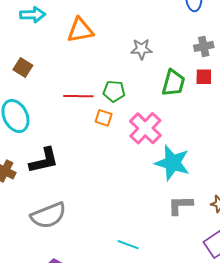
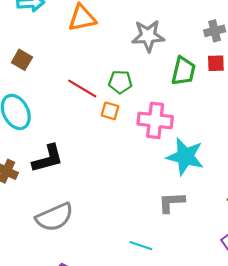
gray star: (141, 49) -> (148, 36), size x1.4
red line: (78, 96) -> (82, 88), turned 32
pink cross: (145, 128) -> (155, 120), turned -36
gray L-shape: (180, 205) -> (171, 202), moved

